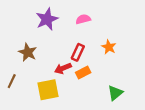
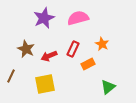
pink semicircle: (83, 19) -> (78, 18), size x1.5
red arrow: (63, 68) -> (49, 56), moved
orange rectangle: (83, 73) -> (88, 64), moved

